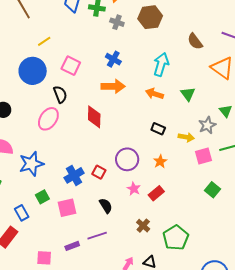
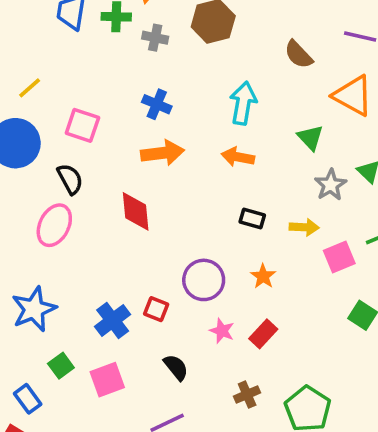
green triangle: (188, 94) -> (310, 138), moved
gray star: (207, 125) -> (331, 185), moved
brown cross: (143, 226) -> (247, 395), turned 32

